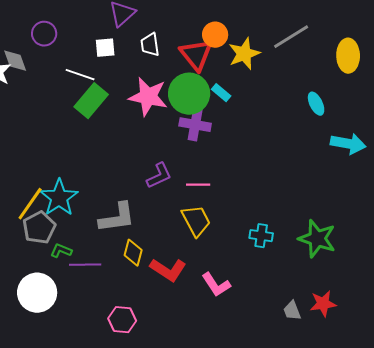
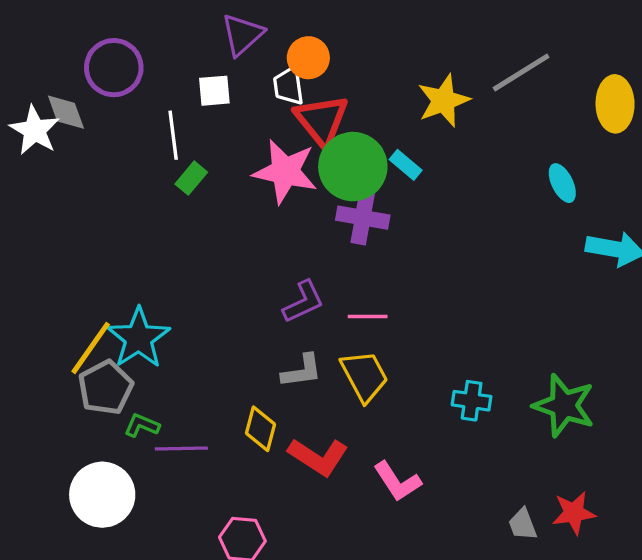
purple circle: (44, 34) -> (114, 68), size x1.4
orange circle: (215, 35) -> (308, 58), moved
red triangle: (196, 55) -> (322, 120), moved
white line: (80, 75) -> (173, 135), turned 64
green rectangle: (91, 101) -> (191, 178), size x0.6
gray L-shape: (117, 218) -> (302, 371), moved, size x0.7

